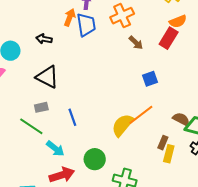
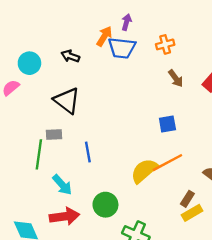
orange cross: (122, 16) -> (165, 44), size x0.7
blue trapezoid: (86, 25) -> (122, 48), turned 95
blue square: (150, 79) -> (167, 124), moved
green line: (31, 126) -> (39, 154), turned 55
yellow rectangle: (169, 154) -> (192, 213), turned 36

